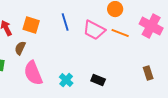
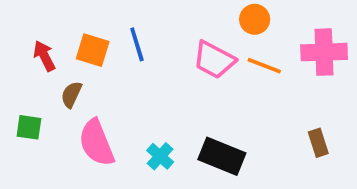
blue line: (65, 22) -> (137, 44), moved
pink cross: (151, 26) -> (324, 52), turned -30
black rectangle: (98, 80) -> (222, 156), size x1.6

